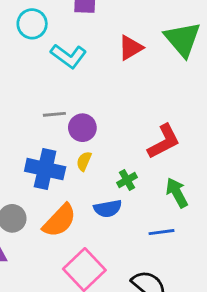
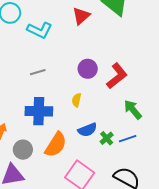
purple circle: (82, 128) -> (88, 69), moved
yellow semicircle: (84, 161) -> (77, 100), moved
green cross: (127, 180) -> (107, 138), moved

